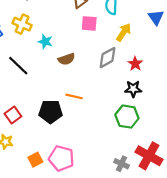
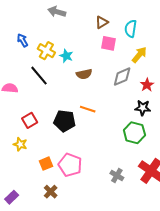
yellow cross: (22, 24) -> (46, 51), moved
gray cross: (122, 164) -> (117, 175), moved

